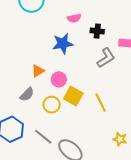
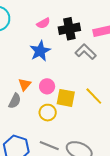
black cross: (97, 31) -> (69, 29), size x1.5
gray L-shape: (106, 58) -> (86, 52), turned -85
gray semicircle: (27, 94) -> (15, 101), moved

